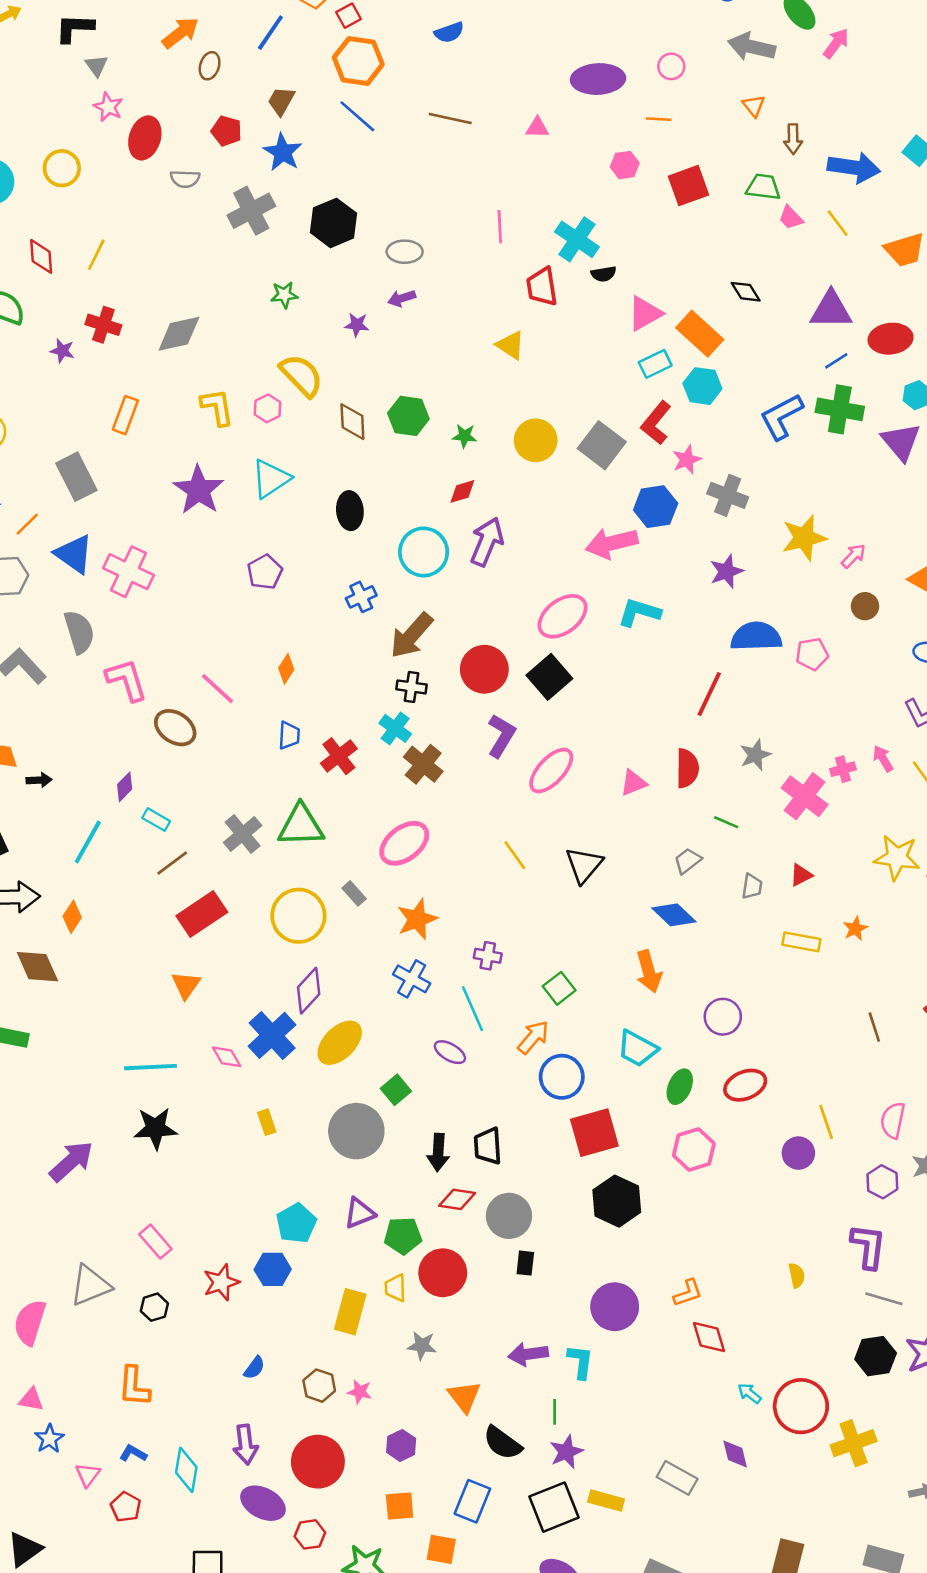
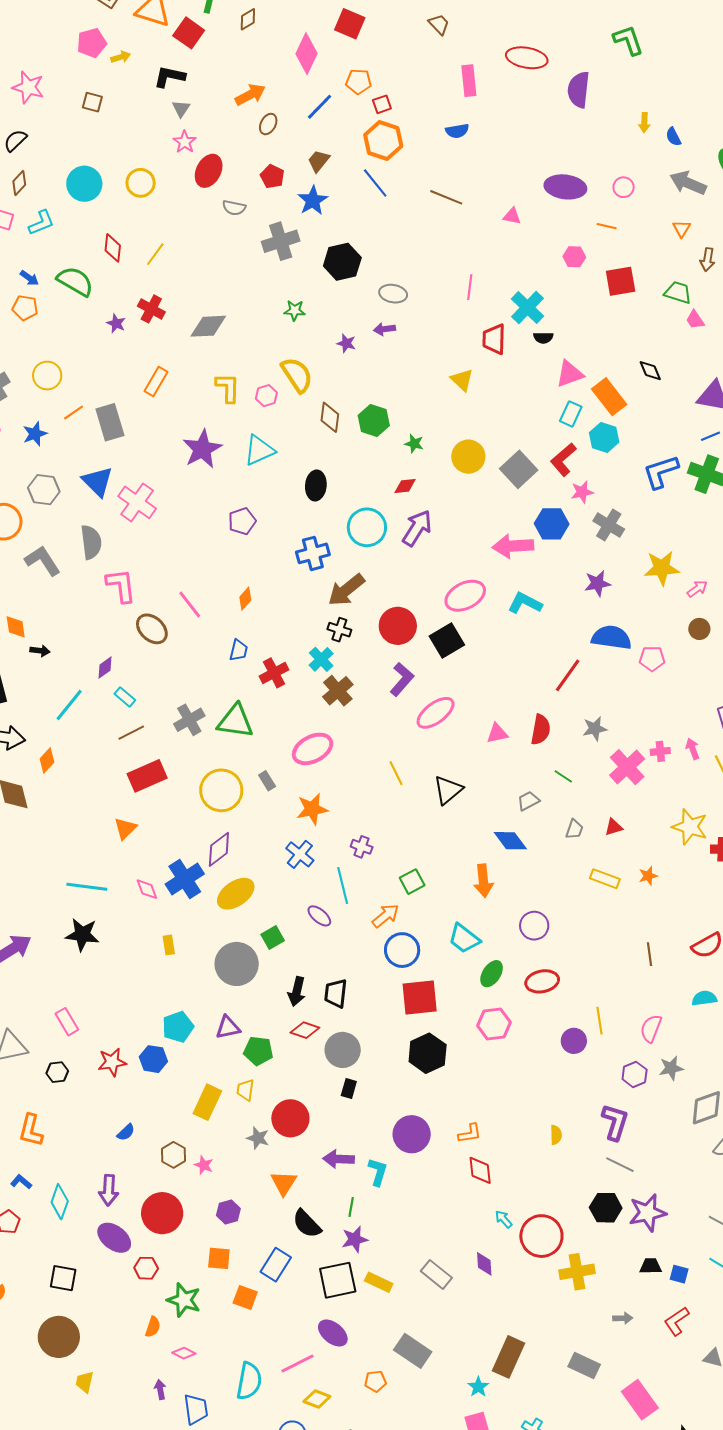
cyan rectangle: (655, 364) -> (571, 414), turned -50
orange line: (27, 524) -> (74, 413), moved
blue cross: (361, 597) -> (313, 553), size x1.4
red circle: (443, 1273) -> (290, 1118), moved

